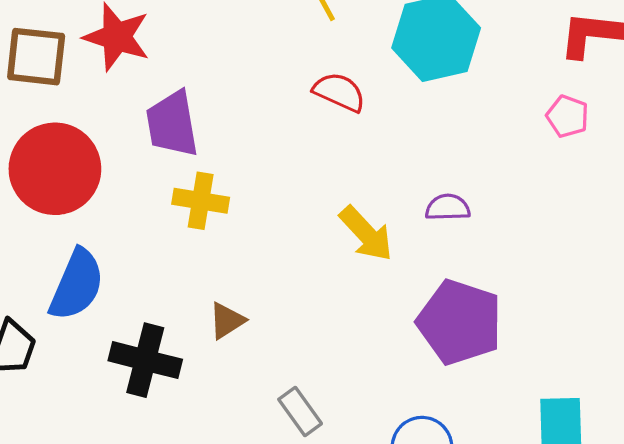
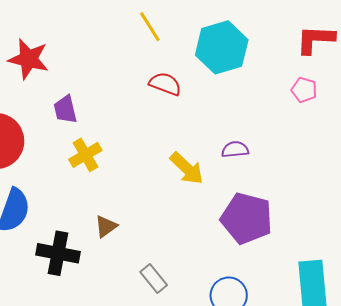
purple trapezoid: (172, 124) -> (65, 109), size x0.7
yellow cross: (201, 201) -> (85, 155), turned -36

